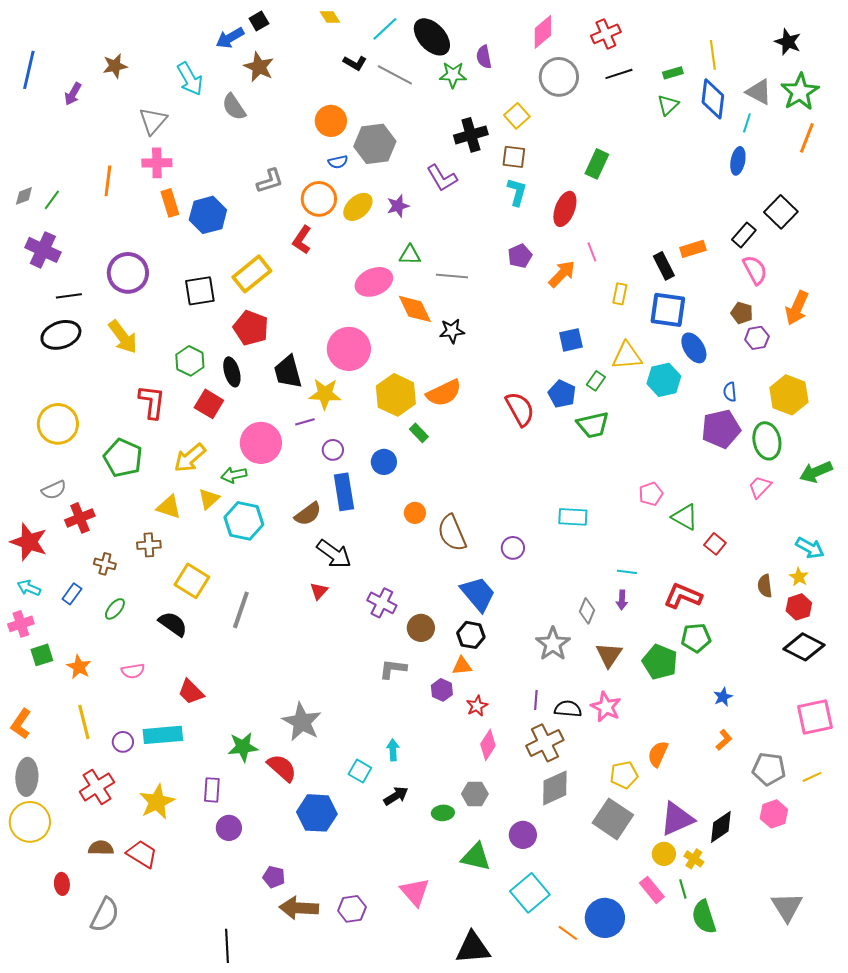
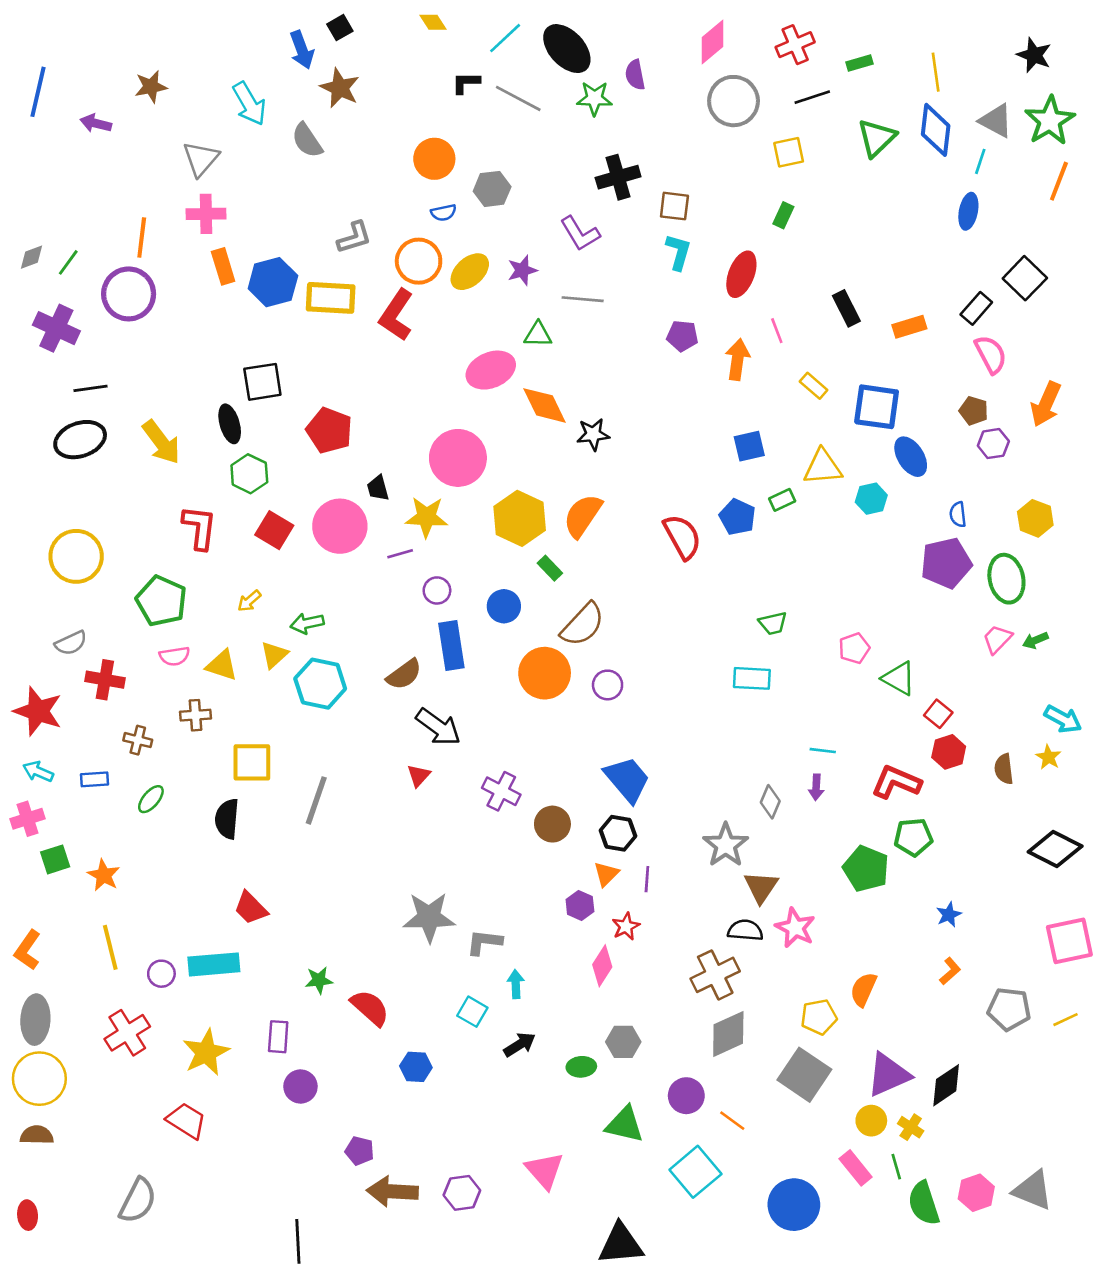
blue arrow: (230, 38) -> (302, 50), turned -80
black L-shape: (355, 63) -> (466, 83), turned 150
green rectangle: (673, 73) -> (859, 63), moved
purple arrow: (73, 94) -> (96, 123), turned 75
green triangle: (668, 105) -> (877, 138), size x1.4
yellow square: (517, 116) -> (789, 152), moved, turned 30
gray hexagon: (375, 144) -> (492, 189), size x0.7
green rectangle: (597, 164) -> (783, 215), size x0.7
red L-shape: (302, 240) -> (396, 315), size x1.4
purple pentagon: (520, 256) -> (682, 336), turned 30
black rectangle: (664, 266) -> (846, 308), moved
purple circle: (128, 273) -> (129, 294), moved
yellow rectangle: (252, 274) -> (331, 298), moved, turned 42
orange arrow: (562, 274) -> (737, 360), turned -36
gray line: (452, 276) -> (583, 299), moved
yellow rectangle: (620, 294) -> (814, 386), turned -60
black ellipse: (232, 372) -> (230, 424), moved
black trapezoid: (288, 372) -> (378, 488), size x0.6
cyan hexagon: (664, 380) -> (871, 499), size x0.7
green rectangle: (596, 381) -> (782, 500), turned 30
orange semicircle: (444, 393) -> (583, 516), turned 150
yellow hexagon: (789, 395) -> (1035, 518), size x0.7
green trapezoid: (593, 425) -> (773, 623), moved, size x0.7
pink circle: (261, 443) -> (340, 526), moved
yellow arrow: (190, 458) -> (249, 601), size x0.6
green arrow: (816, 472) -> (1035, 640), moved, size x0.6
orange circle: (415, 513) -> (545, 673), size x1.8
red cross: (80, 518) -> (105, 680), turned 32
brown semicircle: (452, 533) -> (583, 625), moved, turned -114
purple circle: (513, 548) -> (608, 685), moved
yellow square: (192, 581) -> (252, 762), turned -32
blue rectangle: (72, 594) -> (94, 779), turned 50
red hexagon: (799, 607) -> (949, 752), moved
black semicircle: (173, 624) -> (227, 819), turned -120
brown triangle: (609, 655) -> (761, 887), moved
orange triangle: (462, 666) -> (606, 874), turned -40
gray L-shape: (393, 669) -> (484, 942), moved
pink semicircle: (133, 671) -> (175, 656), moved
purple line: (536, 700) -> (647, 879), moved
gray star: (302, 722) -> (429, 917), moved, turned -30
pink diamond: (488, 745) -> (602, 966), moved
green star: (243, 747) -> (319, 980), size x0.7
blue hexagon: (317, 813) -> (416, 1067), size x0.6
pink hexagon: (774, 814) -> (976, 1193), moved
brown semicircle: (101, 848) -> (37, 1135), moved
red ellipse: (62, 884) -> (28, 1215), moved
gray triangle: (787, 907) -> (1033, 1190), turned -36
orange line: (568, 933) -> (732, 1121), moved

